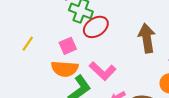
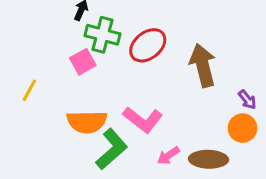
red ellipse: (96, 27) -> (148, 45), moved
pink square: (68, 46) -> (83, 62), moved

